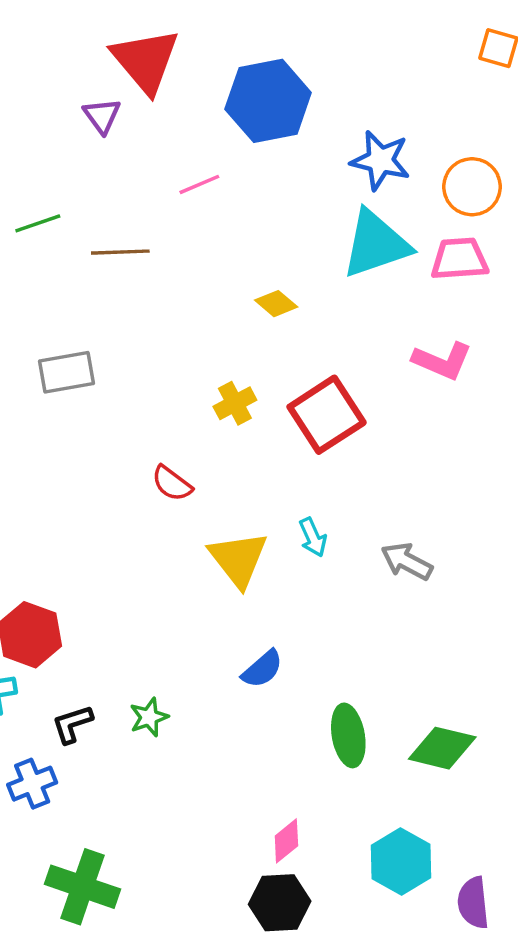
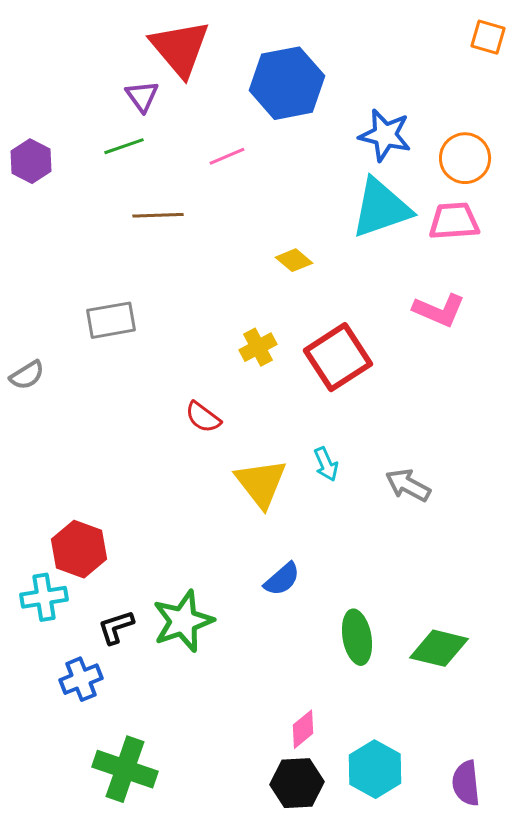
green line: (38, 223) -> (124, 146), moved
green star: (149, 717) -> (183, 621), size x1.8
cyan hexagon: (401, 861) -> (375, 769), moved

